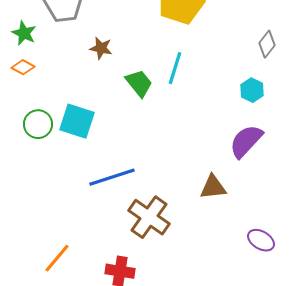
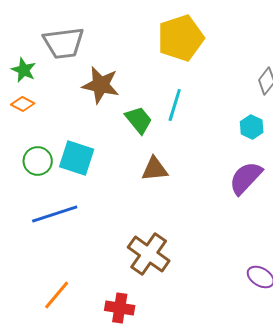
brown star: (101, 48) -> (101, 85), size x1.6
blue line: (112, 177) -> (55, 214), moved
brown triangle: (213, 187) -> (155, 169), moved

